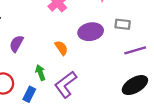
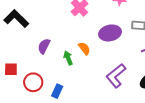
green arrow: (40, 72) -> (68, 58), moved
purple L-shape: (66, 84) -> (116, 76), moved

